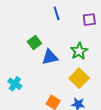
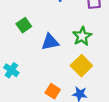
green square: (34, 42) -> (24, 25), moved

